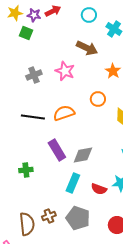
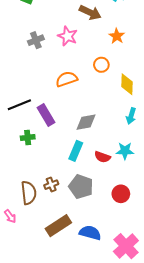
black line: (33, 117) -> (19, 105), moved, turned -30
purple rectangle: (57, 150) -> (46, 115), moved

